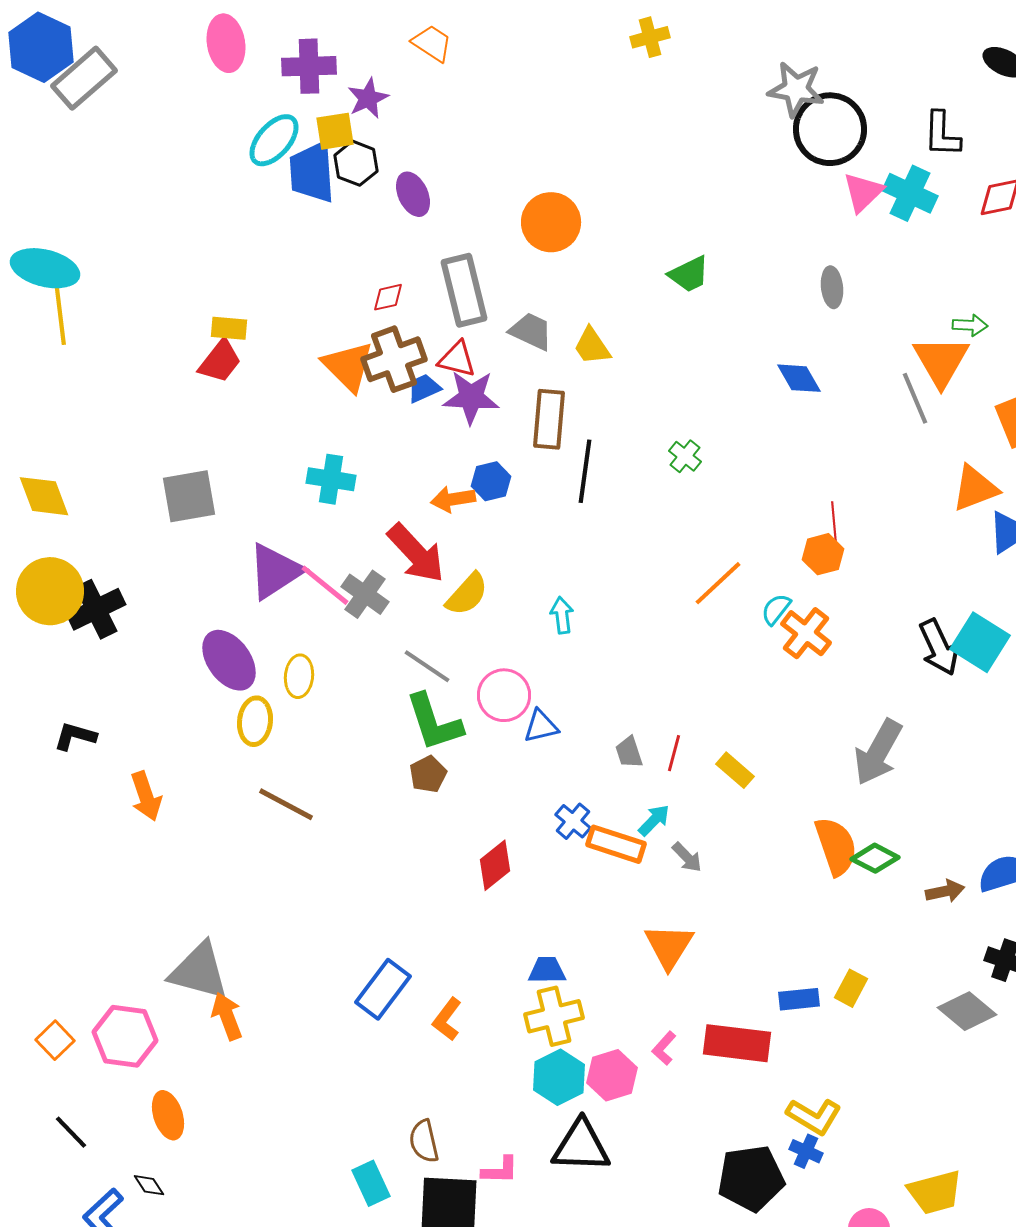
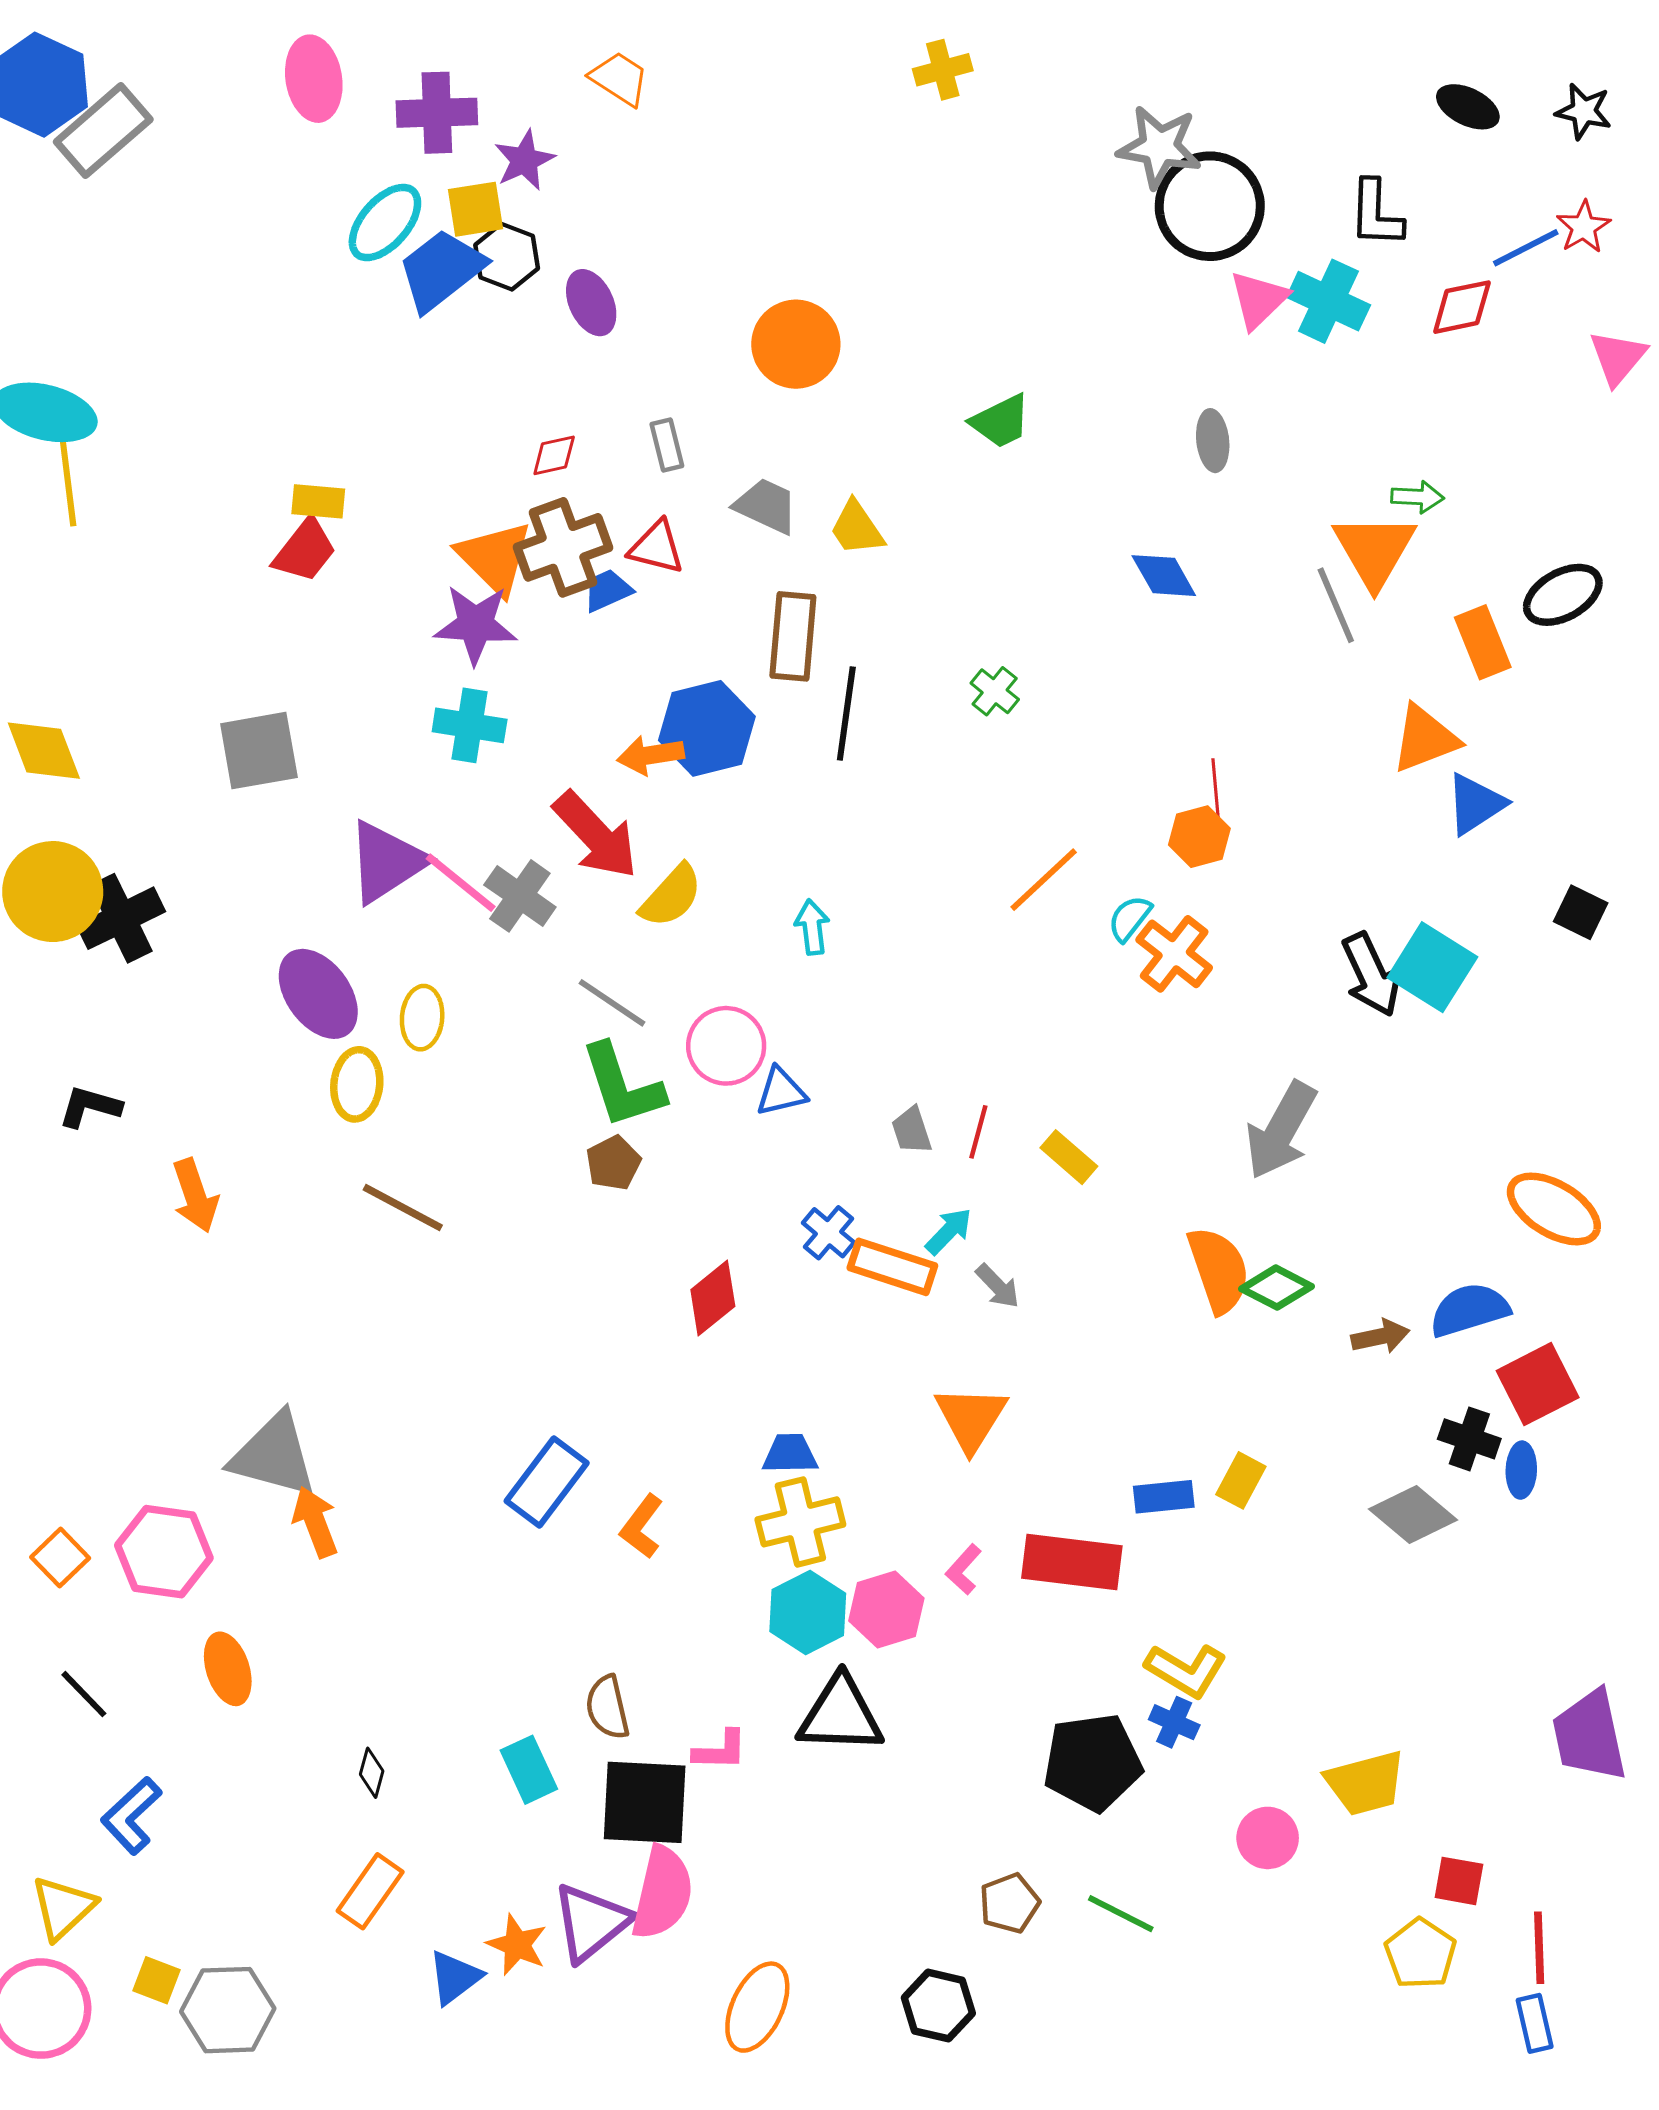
blue trapezoid: (312, 172) -> (441, 270), turned 56
gray rectangle: (464, 290) -> (667, 445), size x0.5
purple star: (471, 397) -> (475, 625), moved
blue hexagon: (491, 481) -> (707, 728), size x1.6
black diamond: (149, 1185) -> (372, 1773), moved, turned 48

